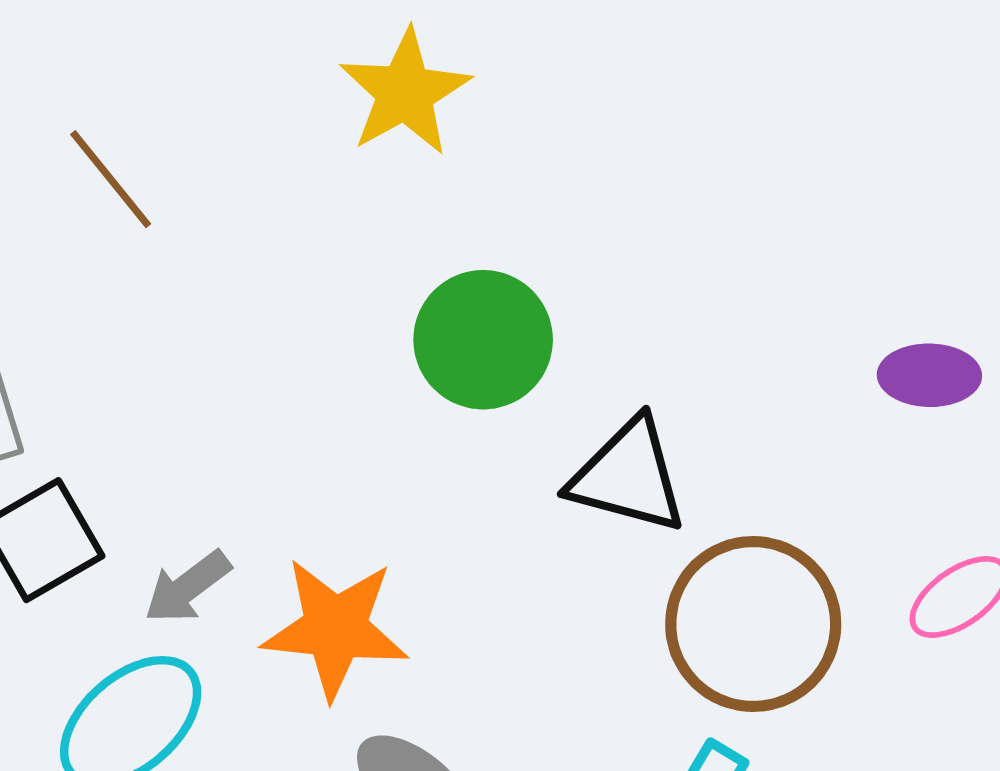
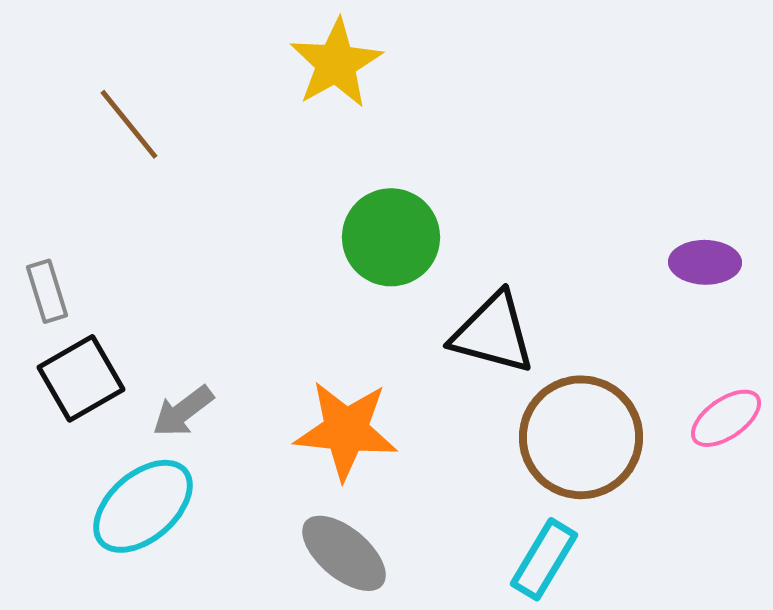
orange star: (335, 628) -> (346, 430), moved

